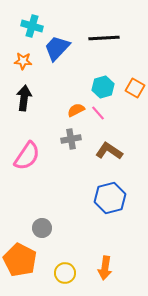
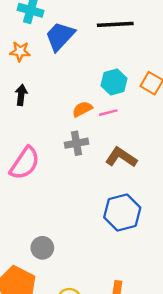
black arrow: (24, 98) -> (21, 95), size x0.7
pink line: (98, 113) -> (108, 113), turned -63

